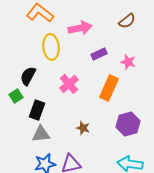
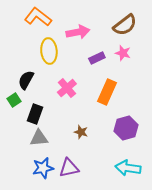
brown semicircle: (127, 21) -> (125, 25), size x1.4
pink star: (128, 62) -> (123, 53), moved

